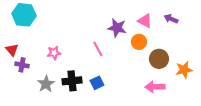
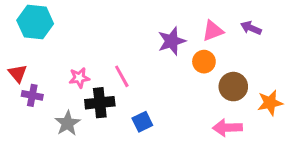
pink triangle: (145, 21) -> (213, 31), turned -49
purple star: (117, 28) -> (172, 41), turned -30
pink line: (98, 49) -> (122, 76), moved
black cross: (72, 81) -> (100, 103), moved

